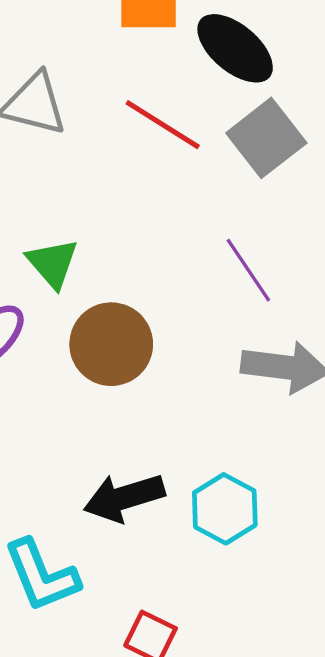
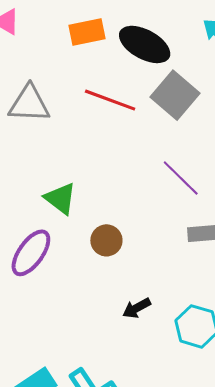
brown circle: (111, 344) -> (106, 240), size x0.6
black arrow: (124, 498) -> (137, 308), moved, size x0.6

